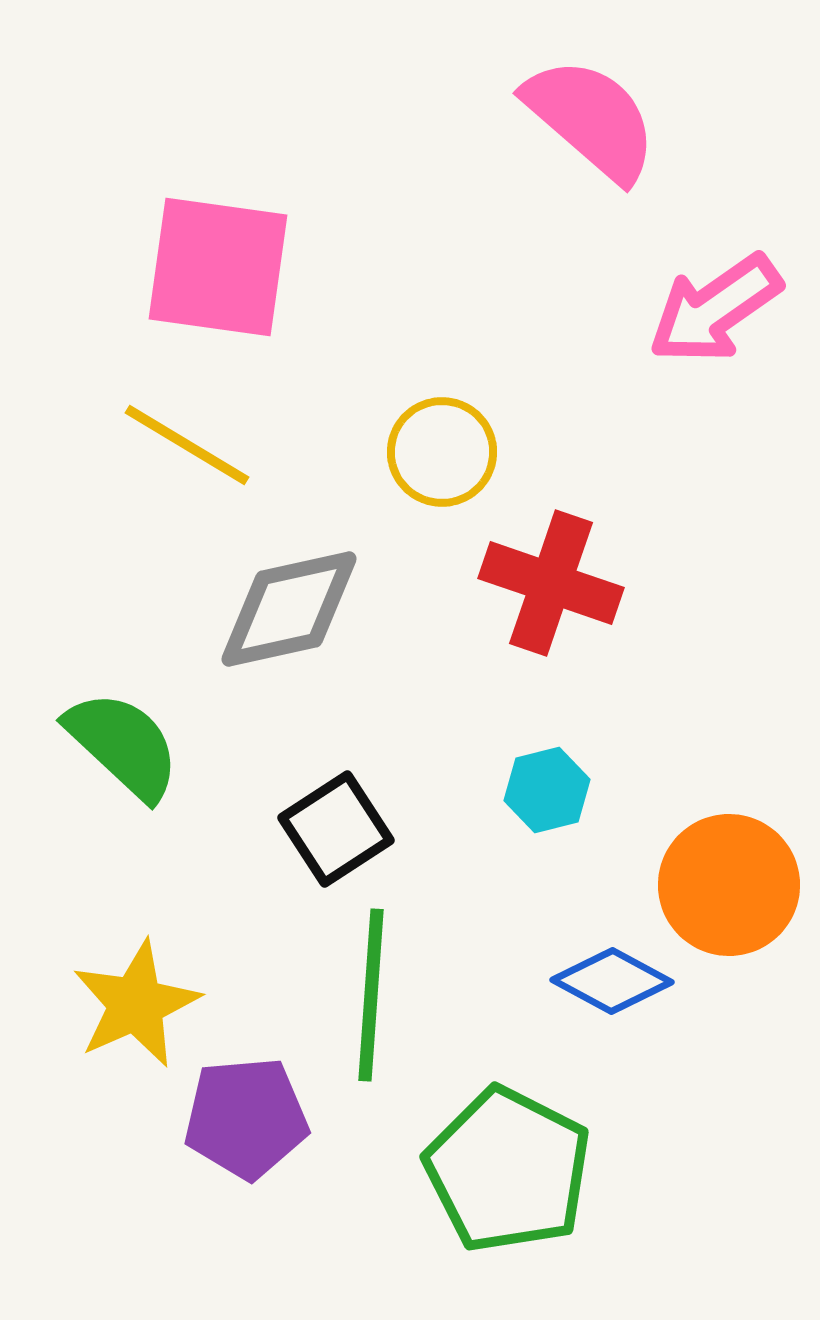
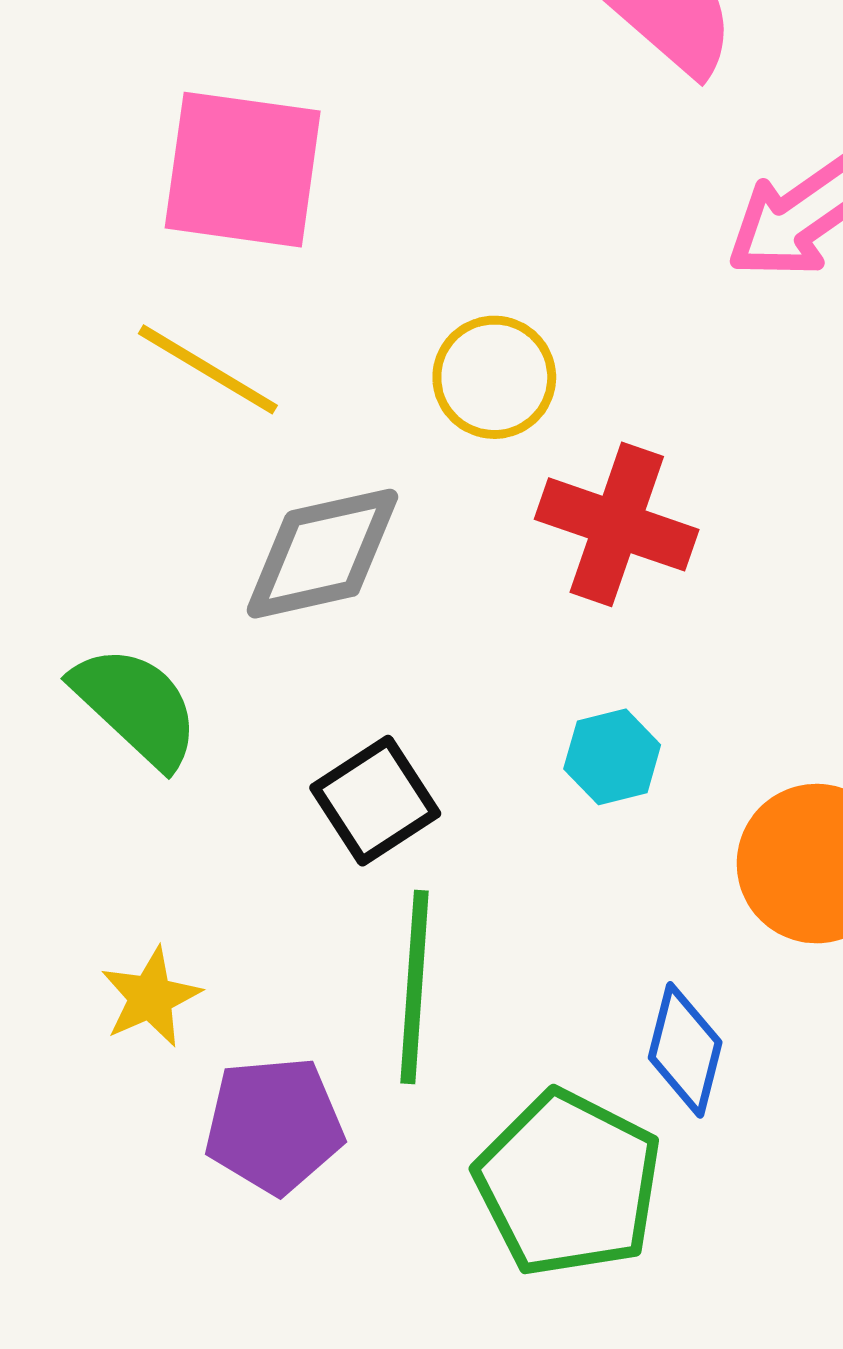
blue diamond: (612, 981) -> (685, 1050), moved, turned 76
yellow star: (136, 1004) -> (151, 997), size x0.7

